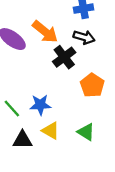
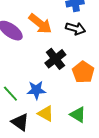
black cross: (64, 57) -> (55, 59), moved
black triangle: (22, 140) -> (20, 122), turned 36

